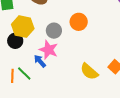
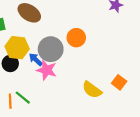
gray circle: (54, 31) -> (51, 49), size x1.5
blue arrow: (40, 61) -> (36, 60), moved

